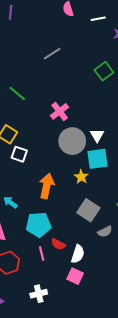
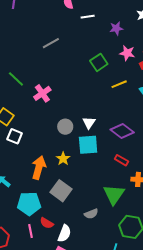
white line: (98, 19) -> (88, 17), moved
pink cross: (60, 111) -> (42, 93), moved
gray circle: (72, 141) -> (65, 127), size x0.6
yellow star: (81, 177) -> (63, 159), moved
gray square: (88, 210) -> (61, 191), moved

